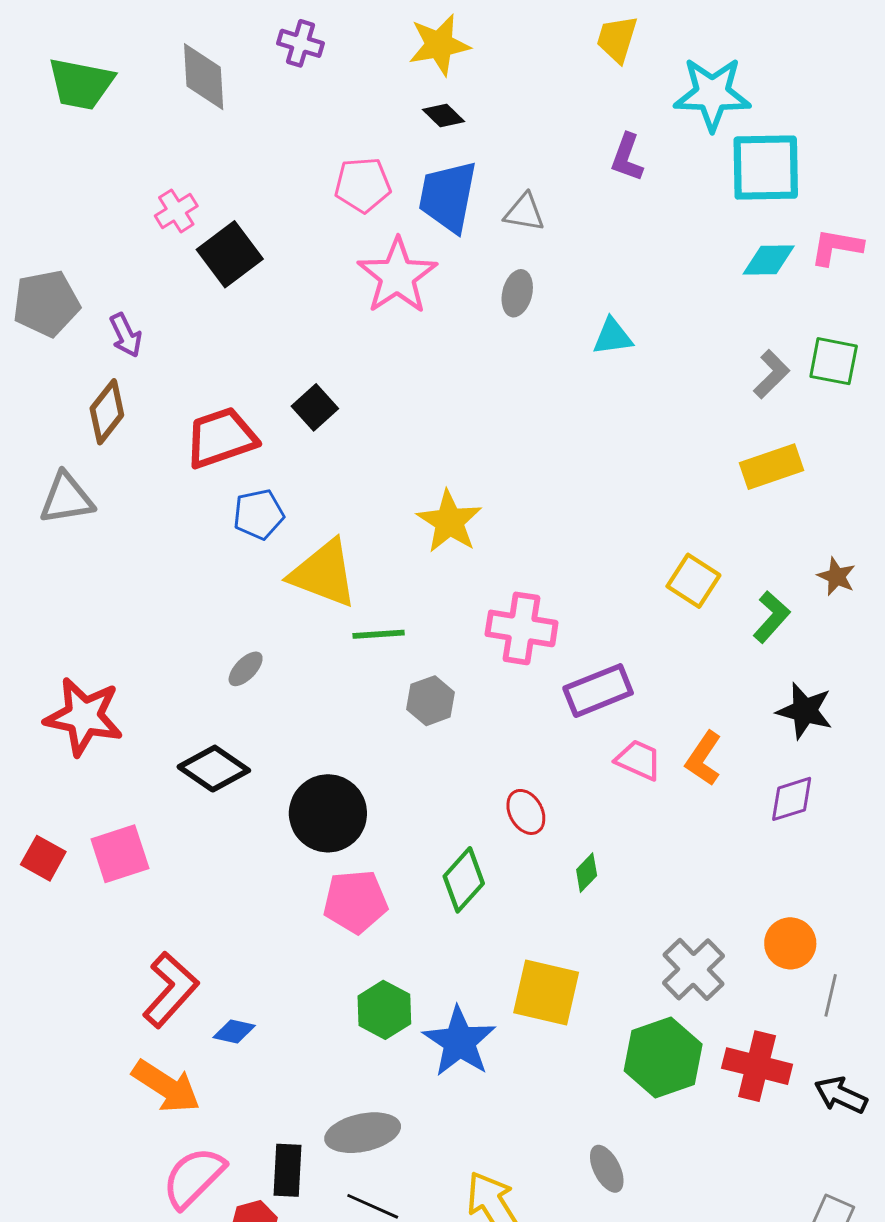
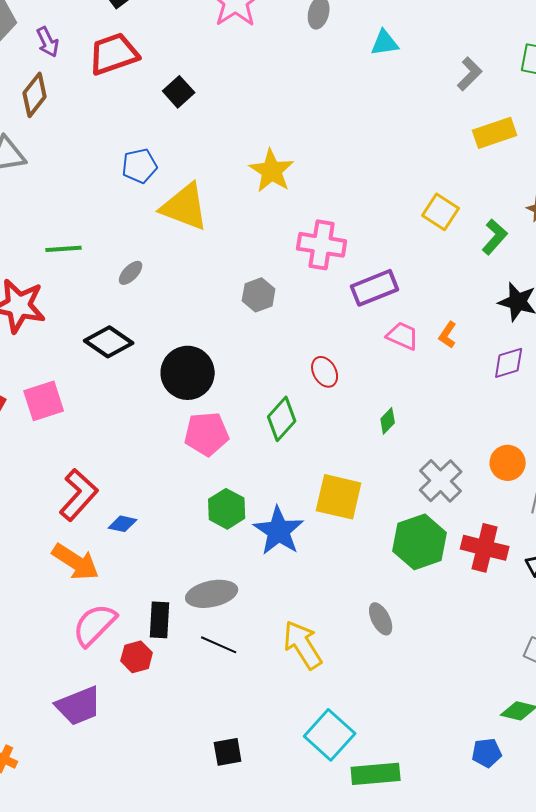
gray L-shape: (771, 374) -> (470, 74), moved
red trapezoid: (221, 438) -> (114, 54), moved
green line: (379, 634) -> (64, 249), moved
orange L-shape: (704, 758) -> (448, 335), size x0.7
green diamond: (587, 873) -> (388, 421), moved

